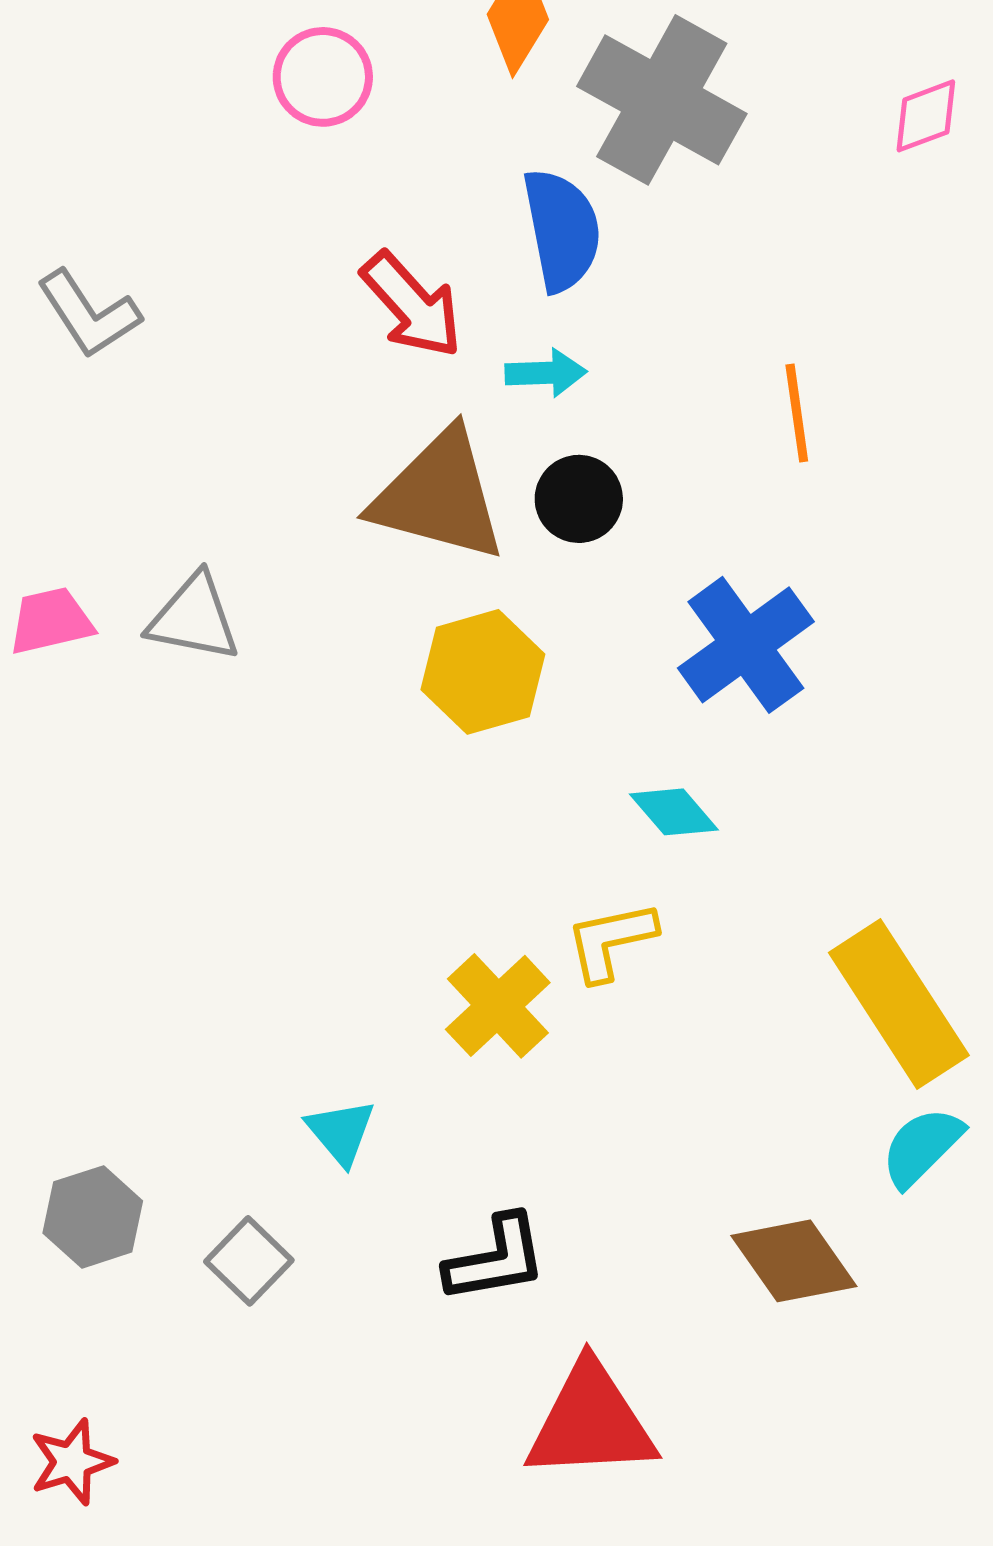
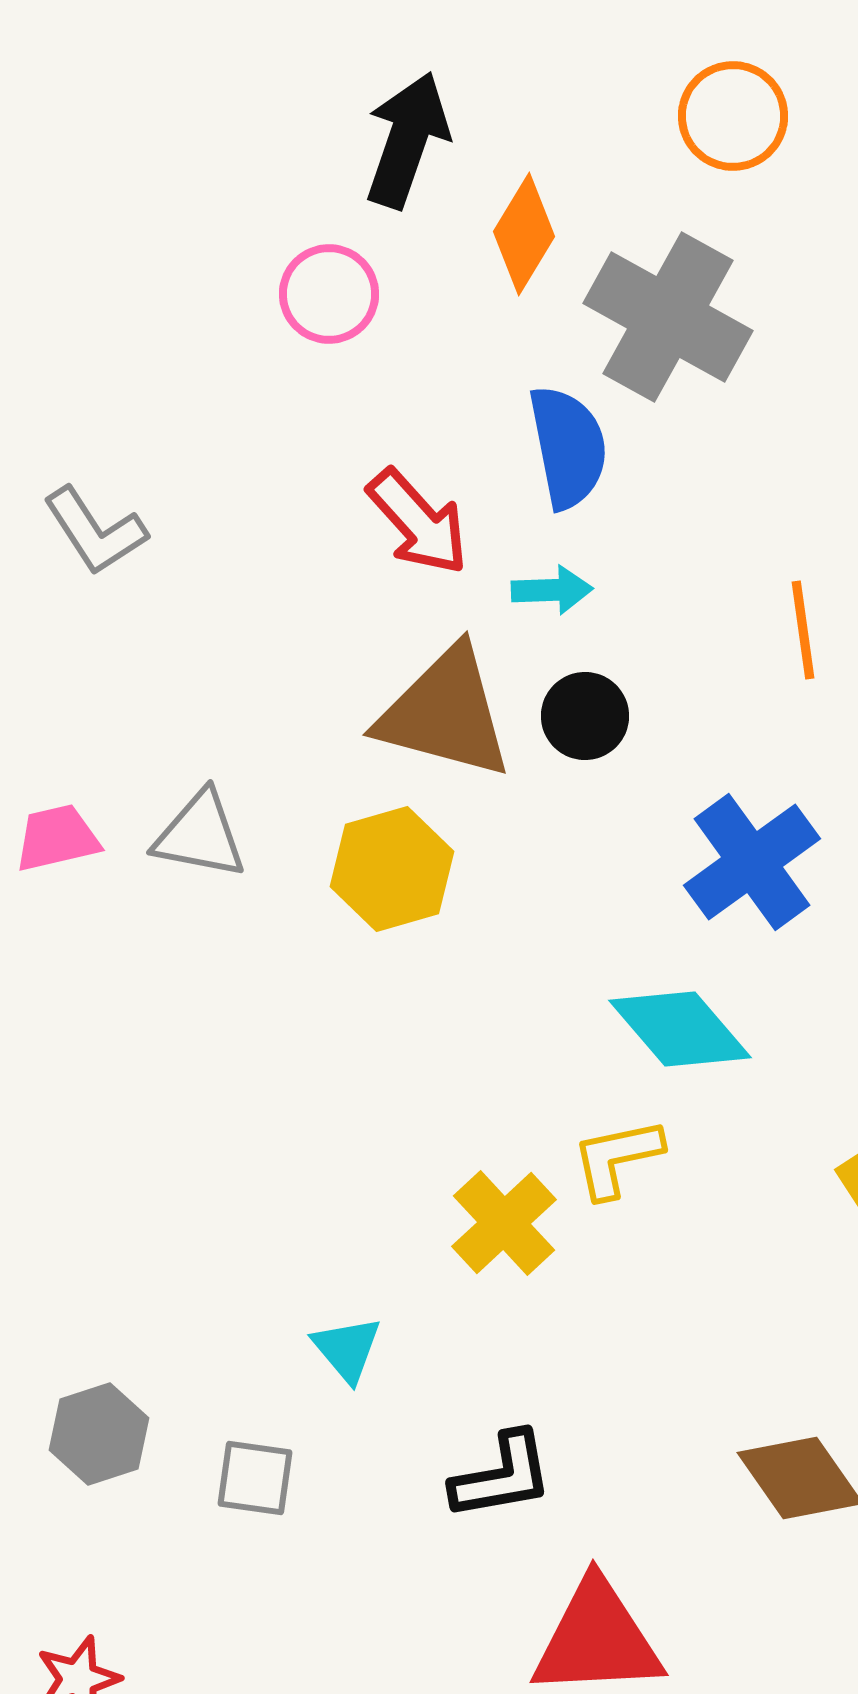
yellow hexagon: (483, 672) -> (392, 869), moved
cyan diamond: (674, 812) -> (680, 1029), size x1.6
gray square: (249, 1261) -> (255, 1478), turned -36

